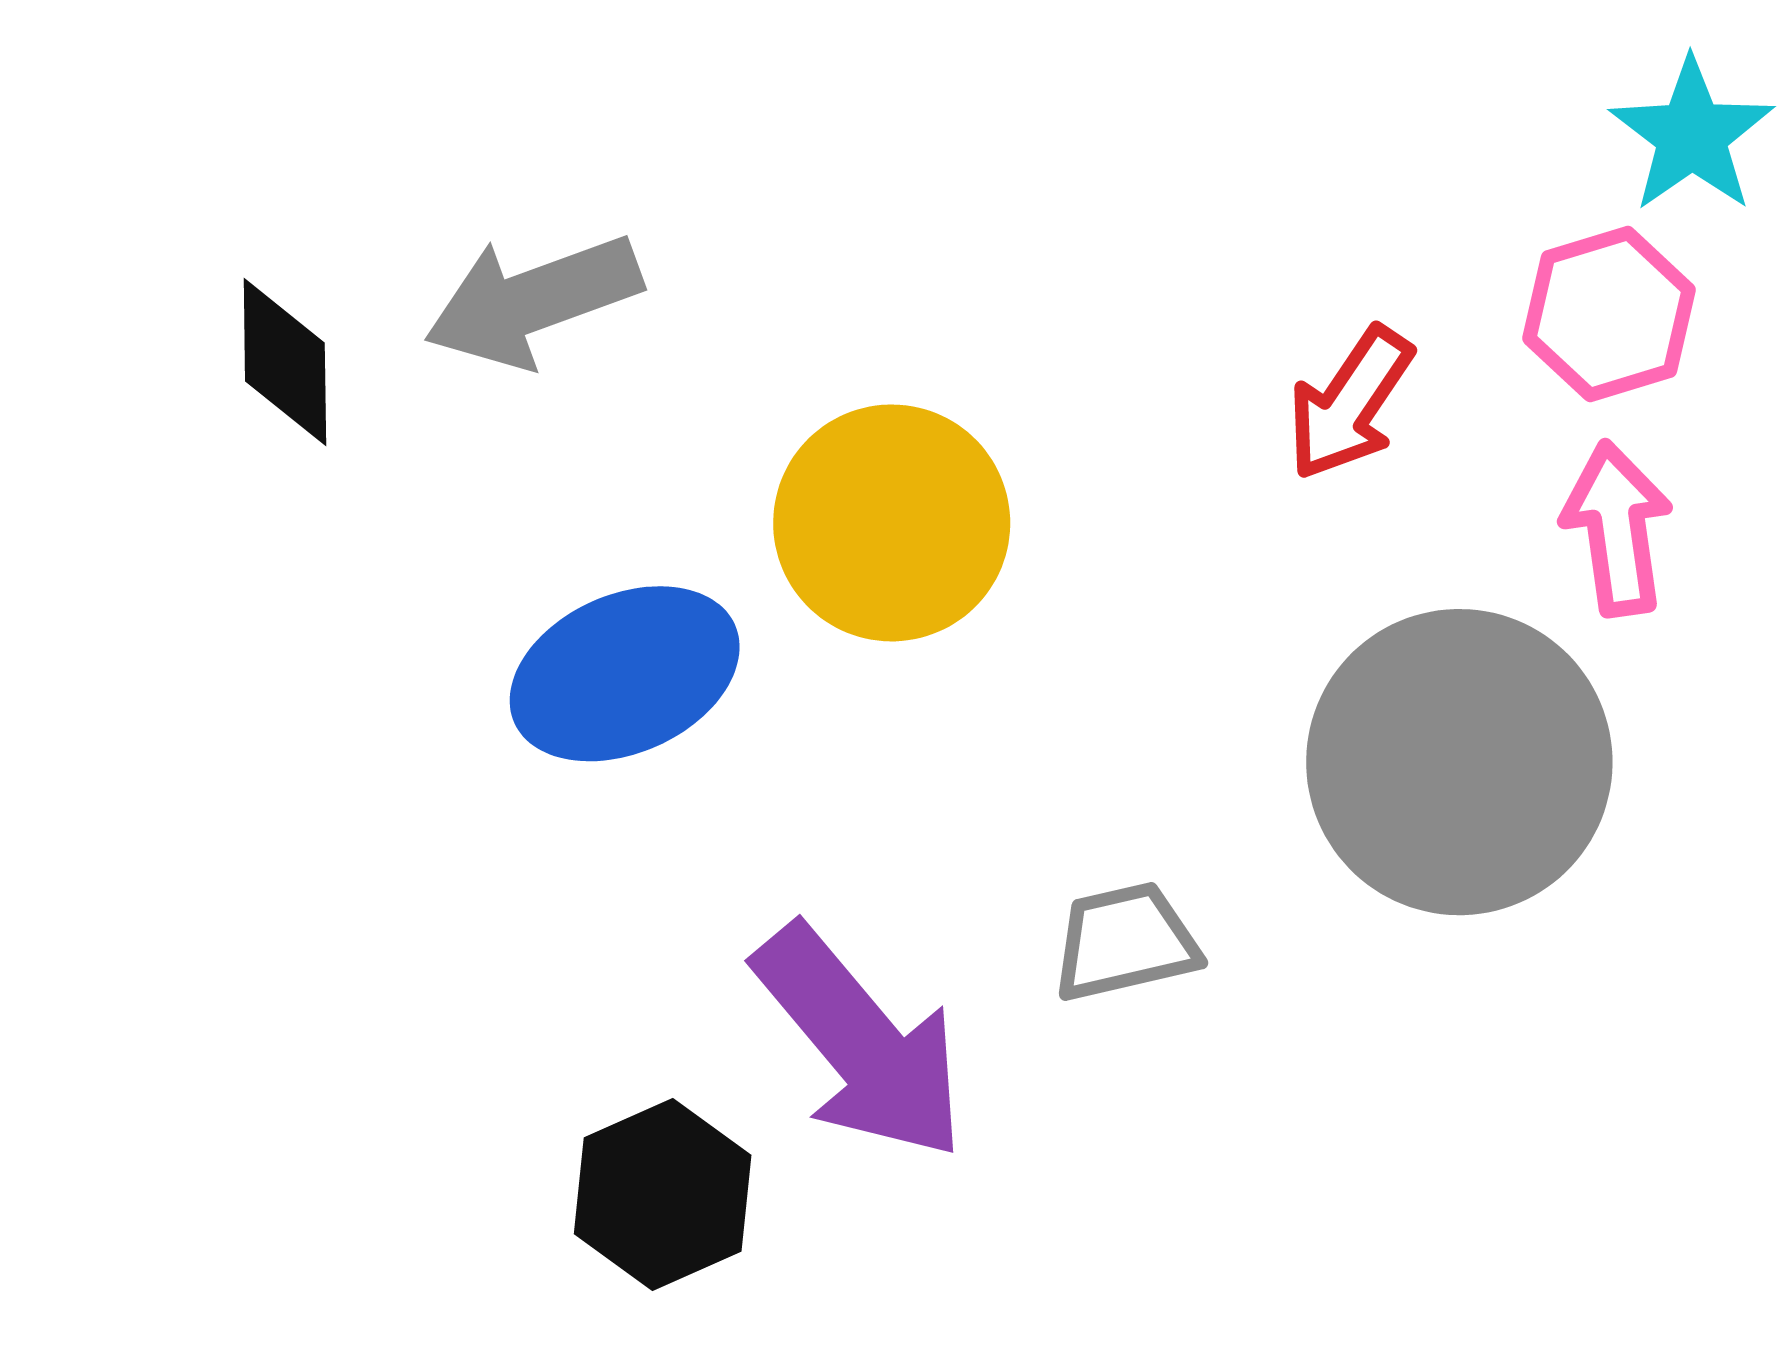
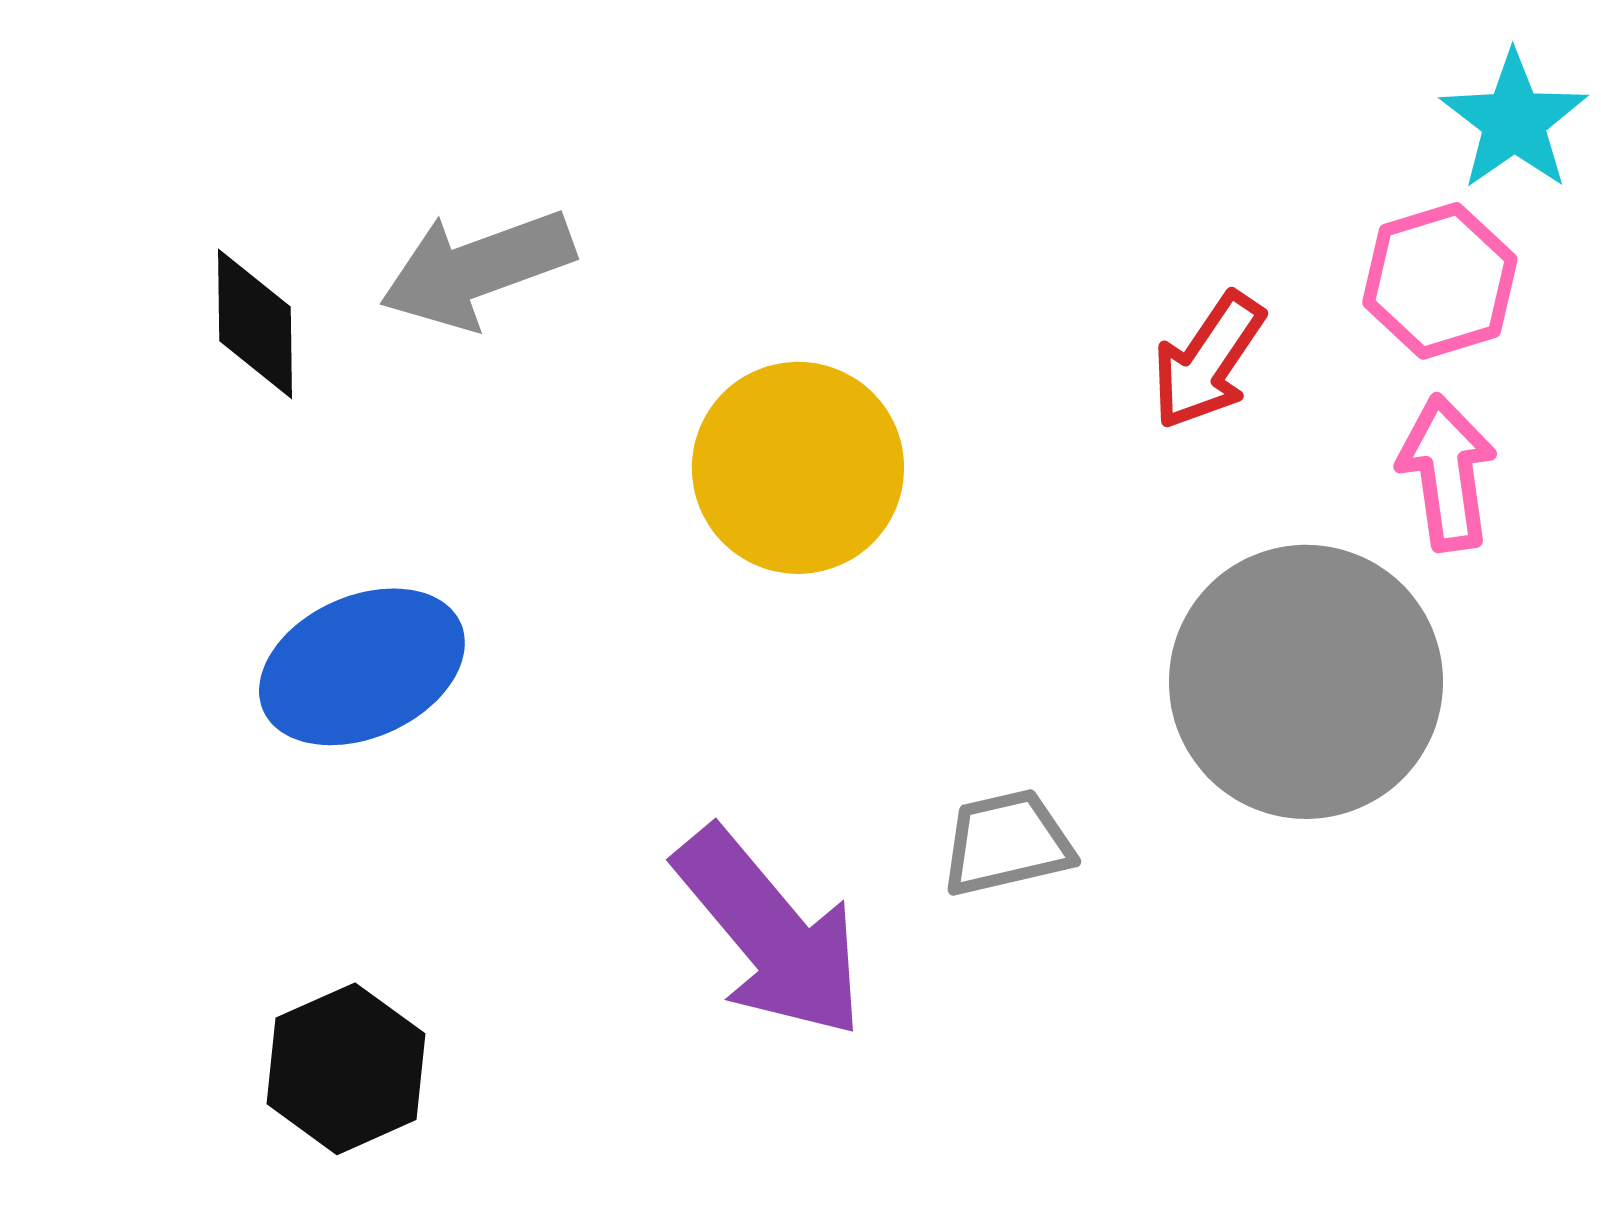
blue ellipse: (625, 674) -> (362, 667), moved
black hexagon: (663, 1194) -> (346, 1069), moved

